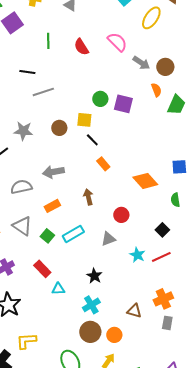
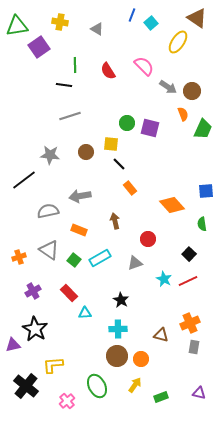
black line: (27, 72) -> (64, 85), moved
orange rectangle: (52, 206) -> (79, 230), turned 49
cyan cross: (91, 305) -> (118, 329), turned 30

